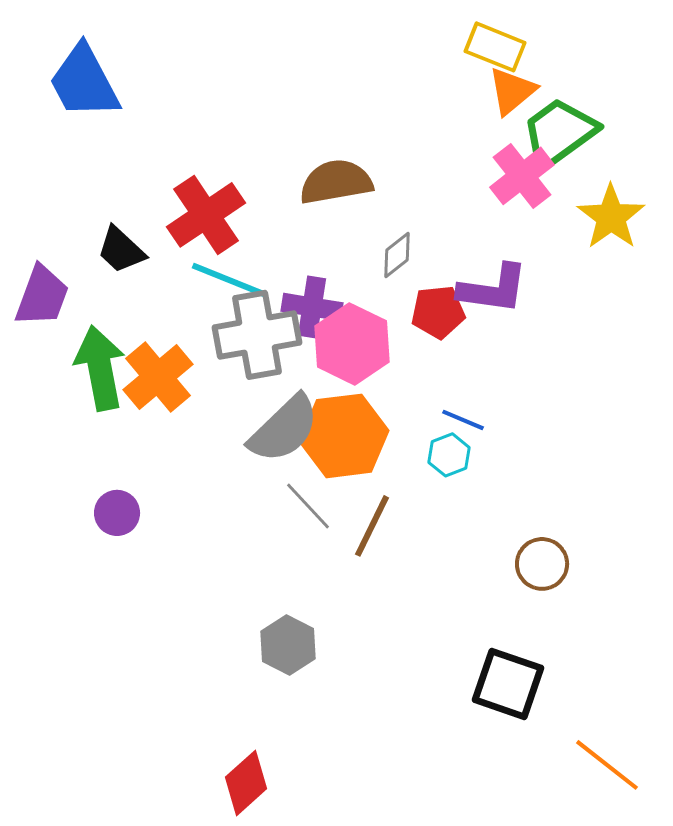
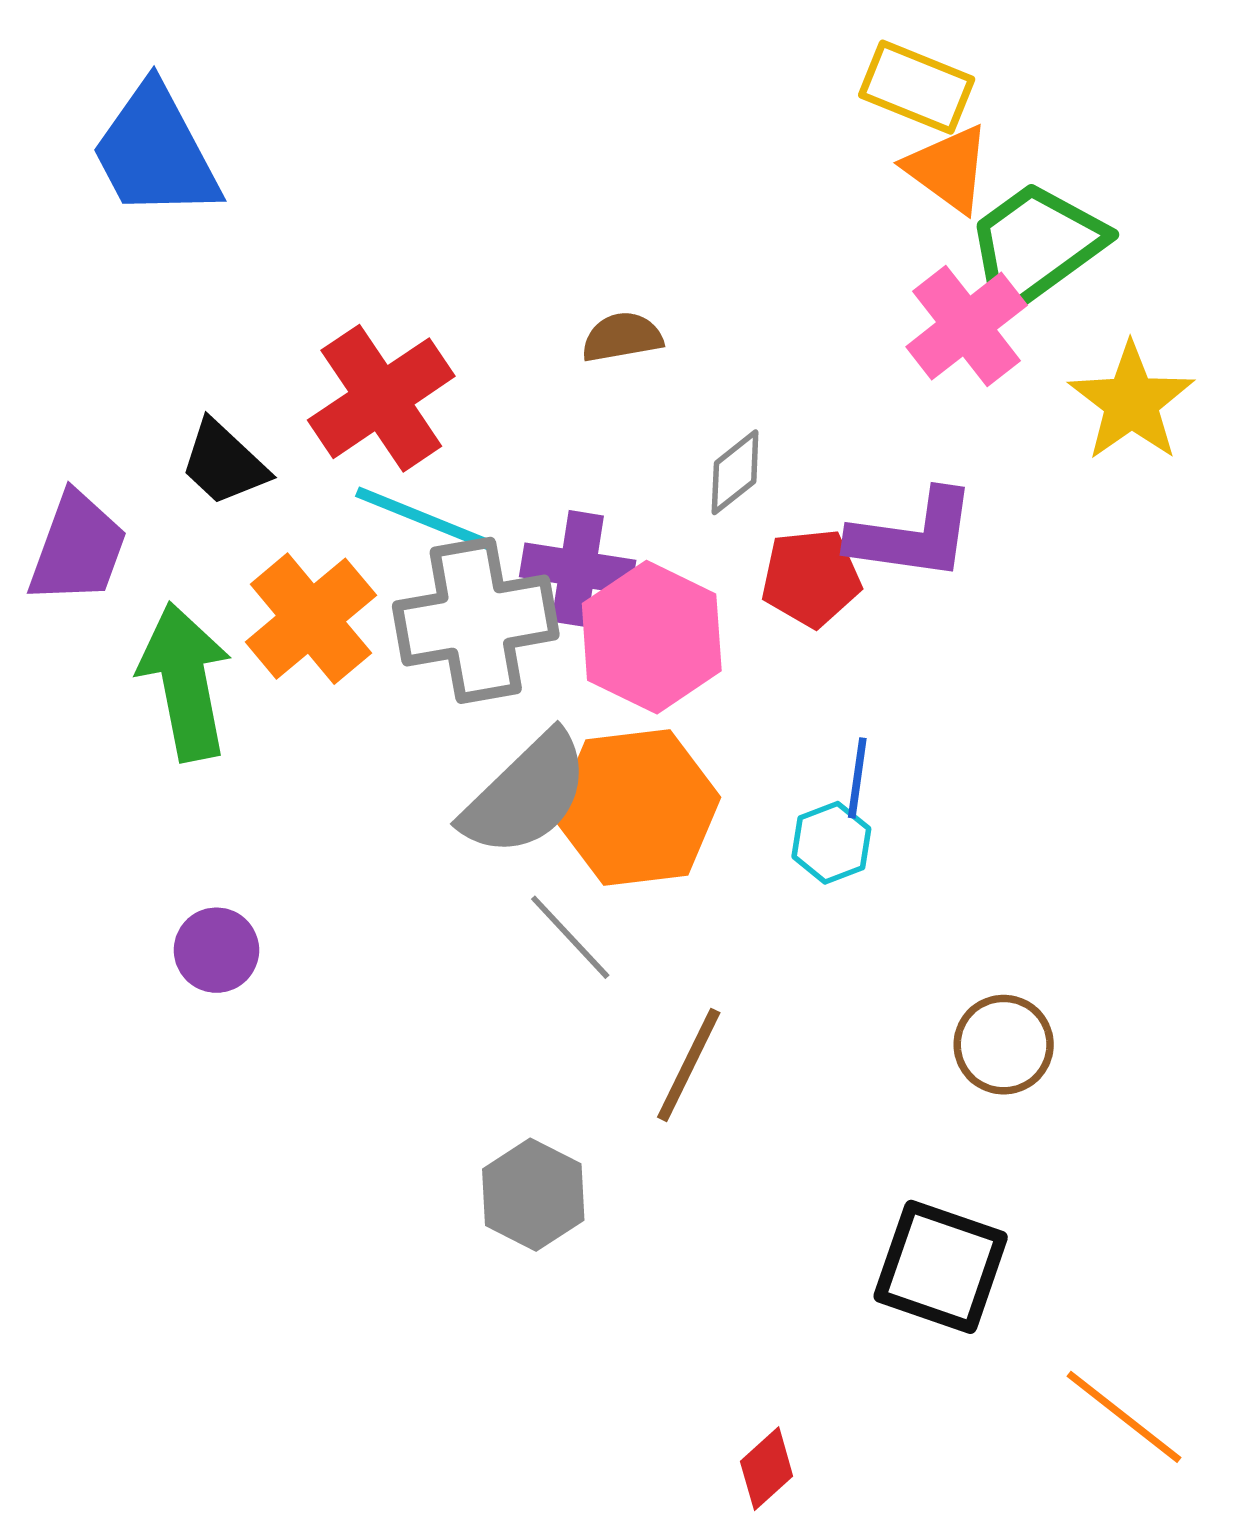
orange triangle: (512, 91) -> (948, 169), turned -44
brown semicircle: (336, 182) -> (622, 337), size x0.6
orange cross: (158, 377) -> (311, 619), moved
blue line: (463, 420) -> (857, 778), turned 75
brown line: (372, 526) -> (689, 1065), moved
red diamond: (246, 783) -> (767, 1469), moved, size x0.7

